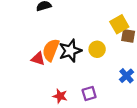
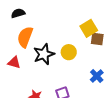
orange semicircle: (51, 50) -> (25, 37), moved

